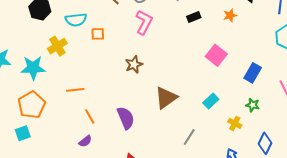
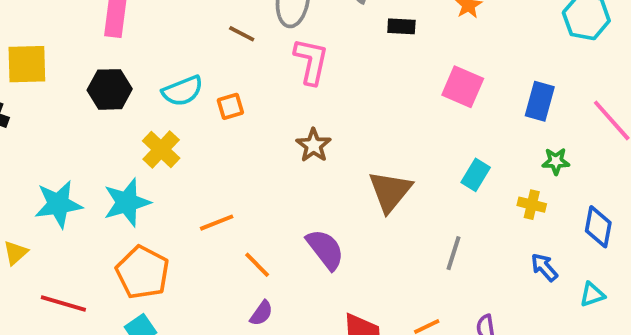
black rectangle: (194, 17) -> (401, 26), turned 40

